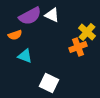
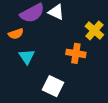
orange cross: (78, 47) -> (76, 53), moved, turned 30
cyan triangle: (25, 56) -> (27, 57), turned 35

